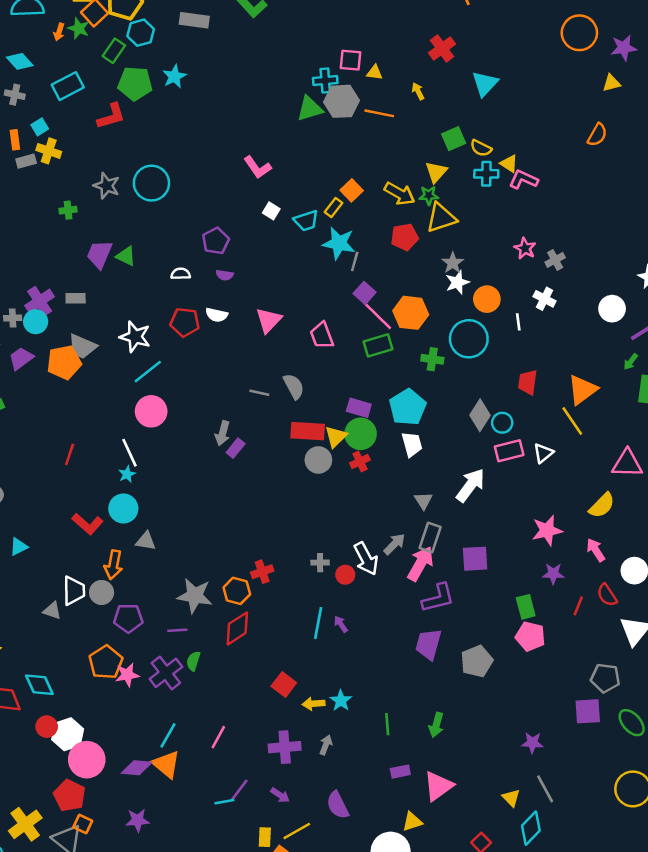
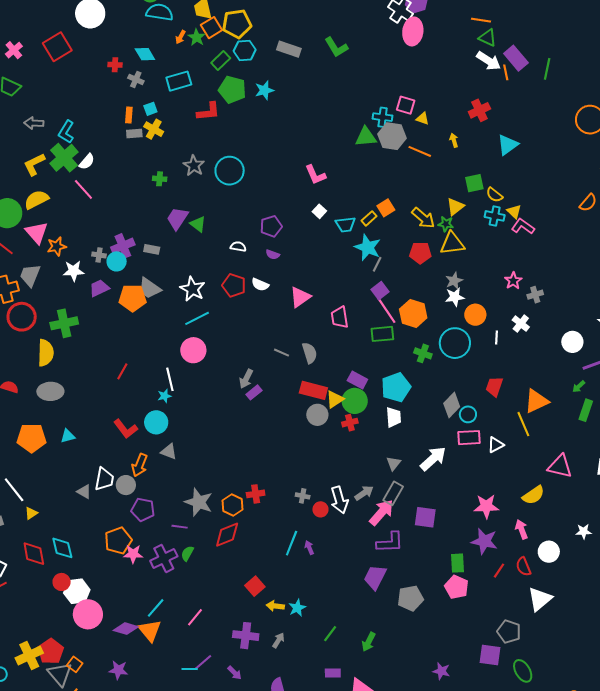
purple star: (553, 574) -> (484, 541), size x1.5
green line: (387, 724) -> (330, 634), turned 30
red pentagon: (70, 795) -> (51, 651), moved

